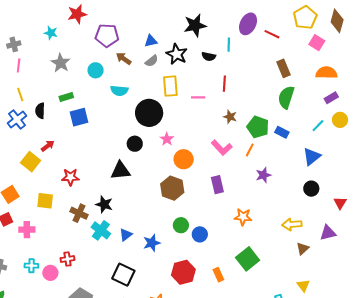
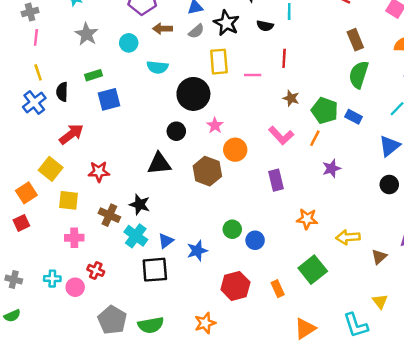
brown arrow: (124, 59) -> (163, 29), turned -35
red arrow: (48, 146) -> (71, 134), size x1.5
yellow square: (31, 162) -> (51, 169), moved
brown hexagon: (172, 188) -> (207, 171), moved
yellow arrow: (292, 224) -> (348, 237), moved
pink cross: (27, 230) -> (74, 238), moved
red cross: (68, 259) -> (96, 270), turned 32
black square: (123, 275) -> (155, 270), moved, turned -30

